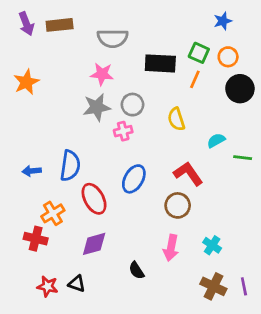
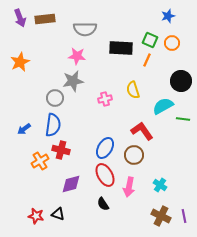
black circle: (240, 89) -> (181, 81), moved
gray circle: (132, 105) -> (55, 98), moved
pink cross: (123, 131) -> (105, 99), moved
cyan semicircle: (216, 140) -> (163, 106), size x1.5
blue arrow: (32, 171) -> (24, 129), turned -32
blue ellipse: (134, 179) -> (105, 148), moved
red ellipse: (94, 199) -> (105, 175), moved
red cross: (36, 239) -> (61, 150), moved

